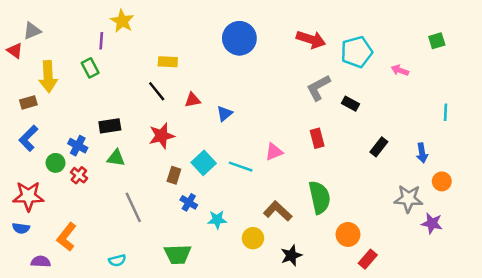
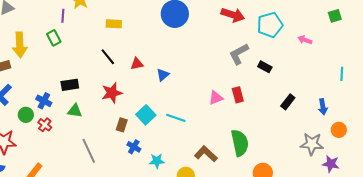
yellow rectangle: (168, 62) -> (114, 24), moved
pink triangle: (274, 152) -> (216, 98), moved

